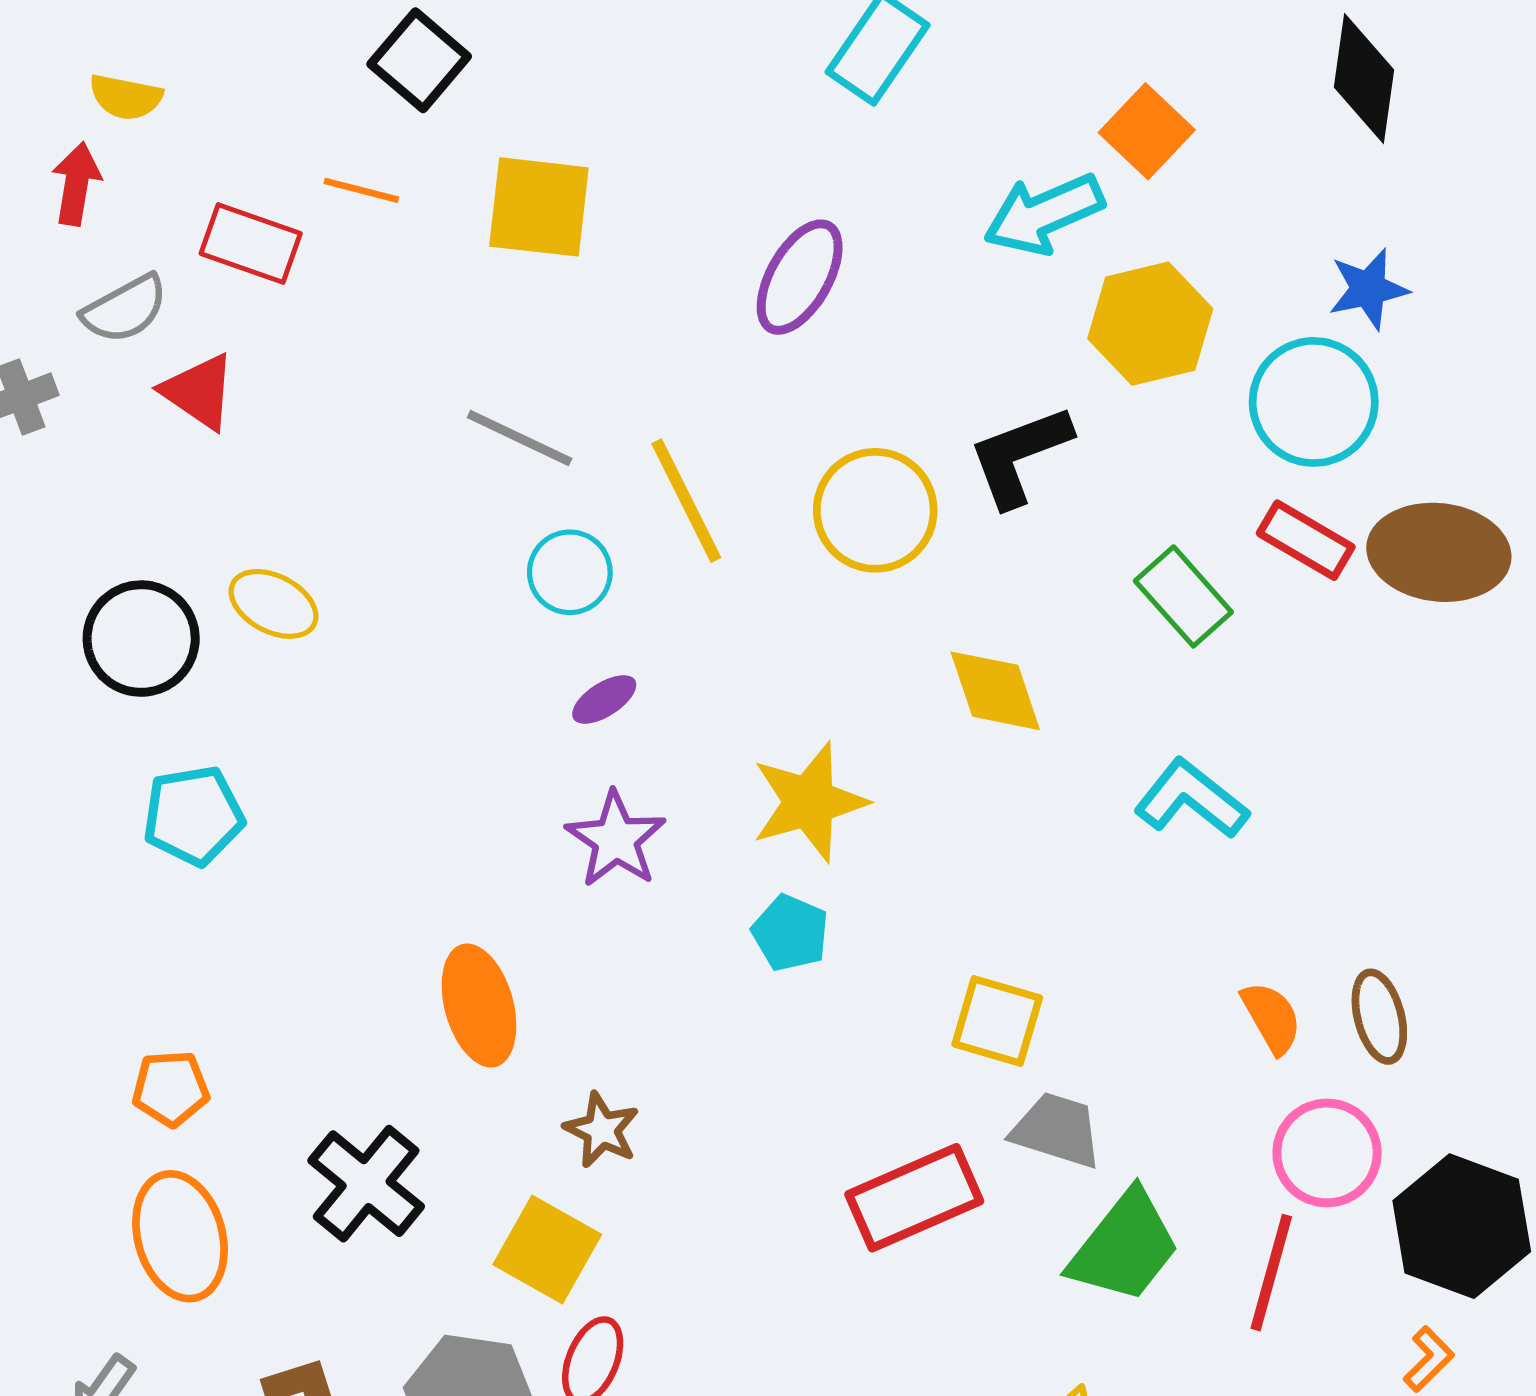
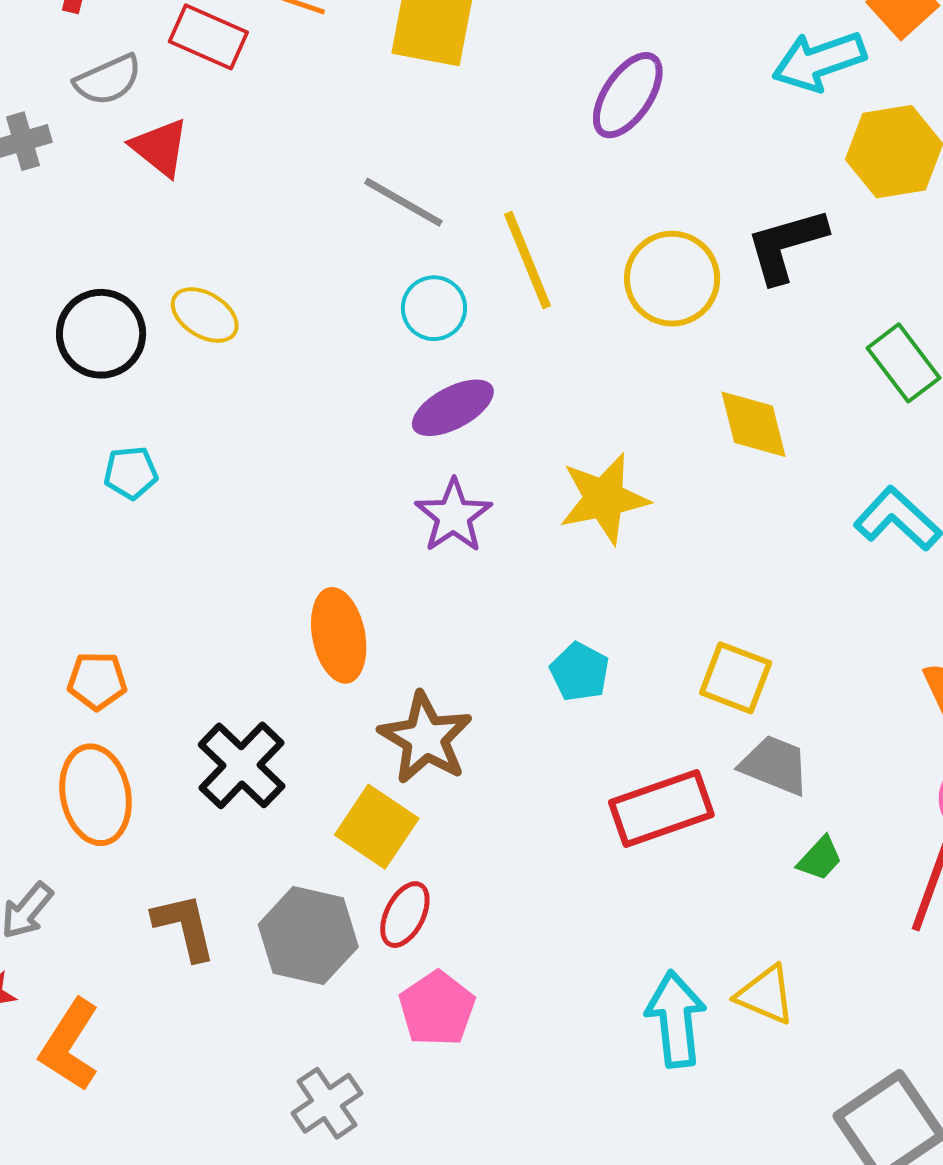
purple ellipse: (604, 699) -> (453, 408), size x1.6
cyan pentagon: (193, 816) -> (131, 473), size x0.7
cyan pentagon: (790, 933) -> (580, 672), moved
brown star: (602, 1130) -> (425, 738), size x1.6
green trapezoid: (1125, 1247) -> (820, 859), size x0.5

